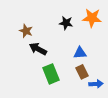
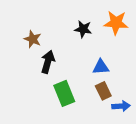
black arrow: (38, 49) -> (48, 62), turned 78

